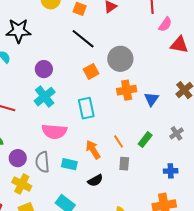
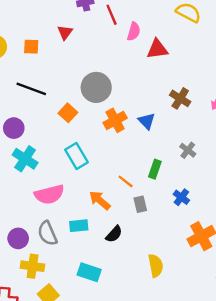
black line: (83, 39) -> (31, 89), moved
blue cross: (171, 171) -> (181, 197), moved, turned -32

